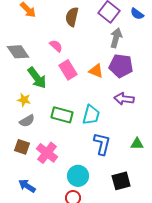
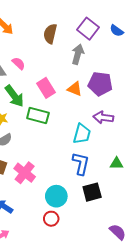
gray arrow: (116, 38) -> (78, 54), moved
pink semicircle: (56, 46) -> (18, 63), moved
green rectangle: (62, 115) -> (38, 115), moved
cyan trapezoid: (91, 115) -> (82, 134), moved
black square: (121, 181) -> (92, 192), moved

